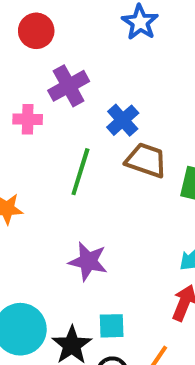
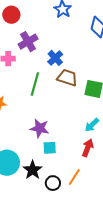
cyan square: (112, 326) -> (50, 148), moved

